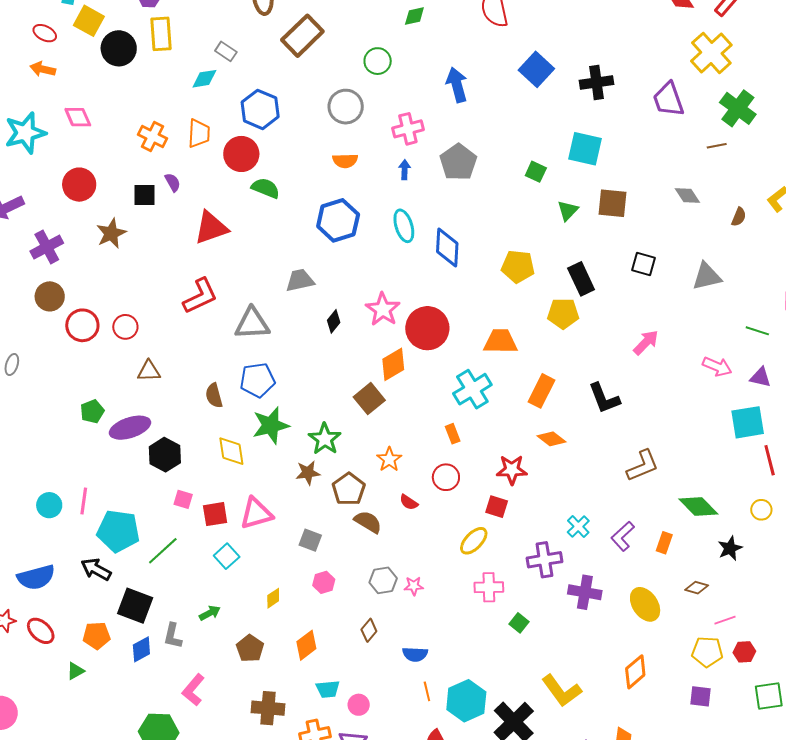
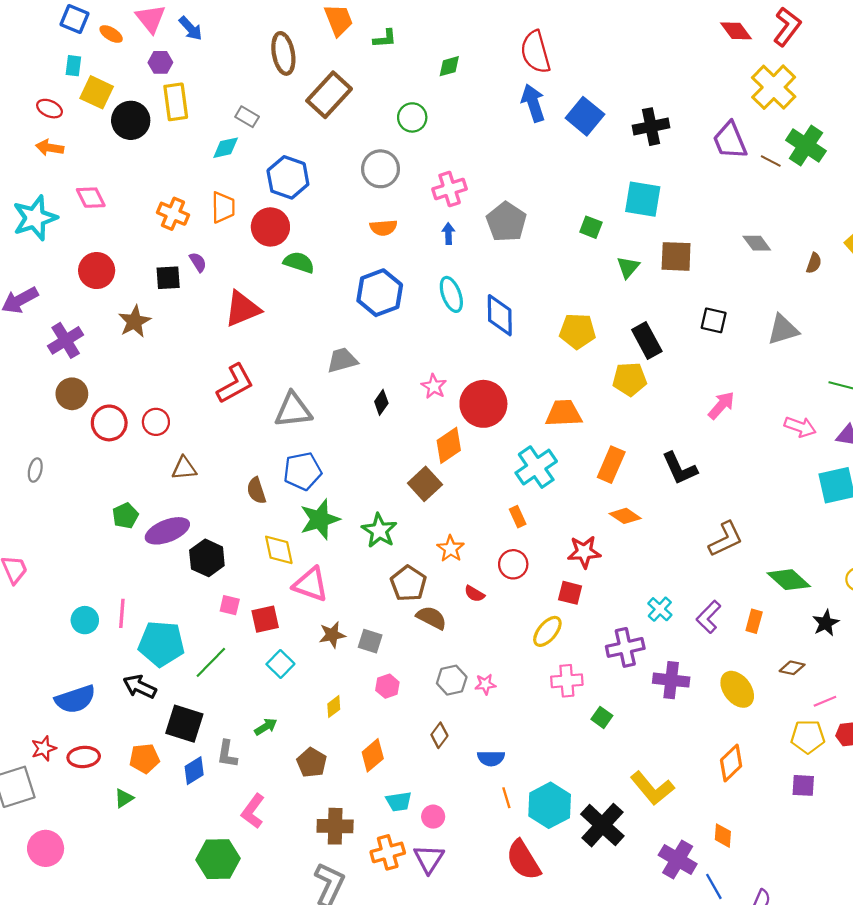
blue arrow: (457, 85) -> (533, 103), moved
brown line: (717, 146) -> (771, 161), moved, turned 42
pink star: (383, 309) -> (434, 386), size x0.7
brown star: (308, 473) -> (332, 635), moved
pink triangle: (256, 514) -> (311, 584), moved, turned 39
red ellipse: (41, 631) -> (84, 757), turned -44

